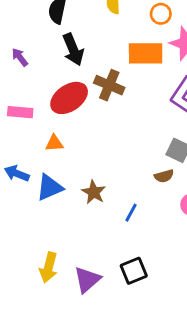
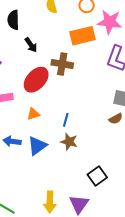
black arrow: (73, 49) -> (31, 45), size x0.7
blue line: (131, 213) -> (66, 120), moved
black square: (134, 271) -> (97, 176), moved

